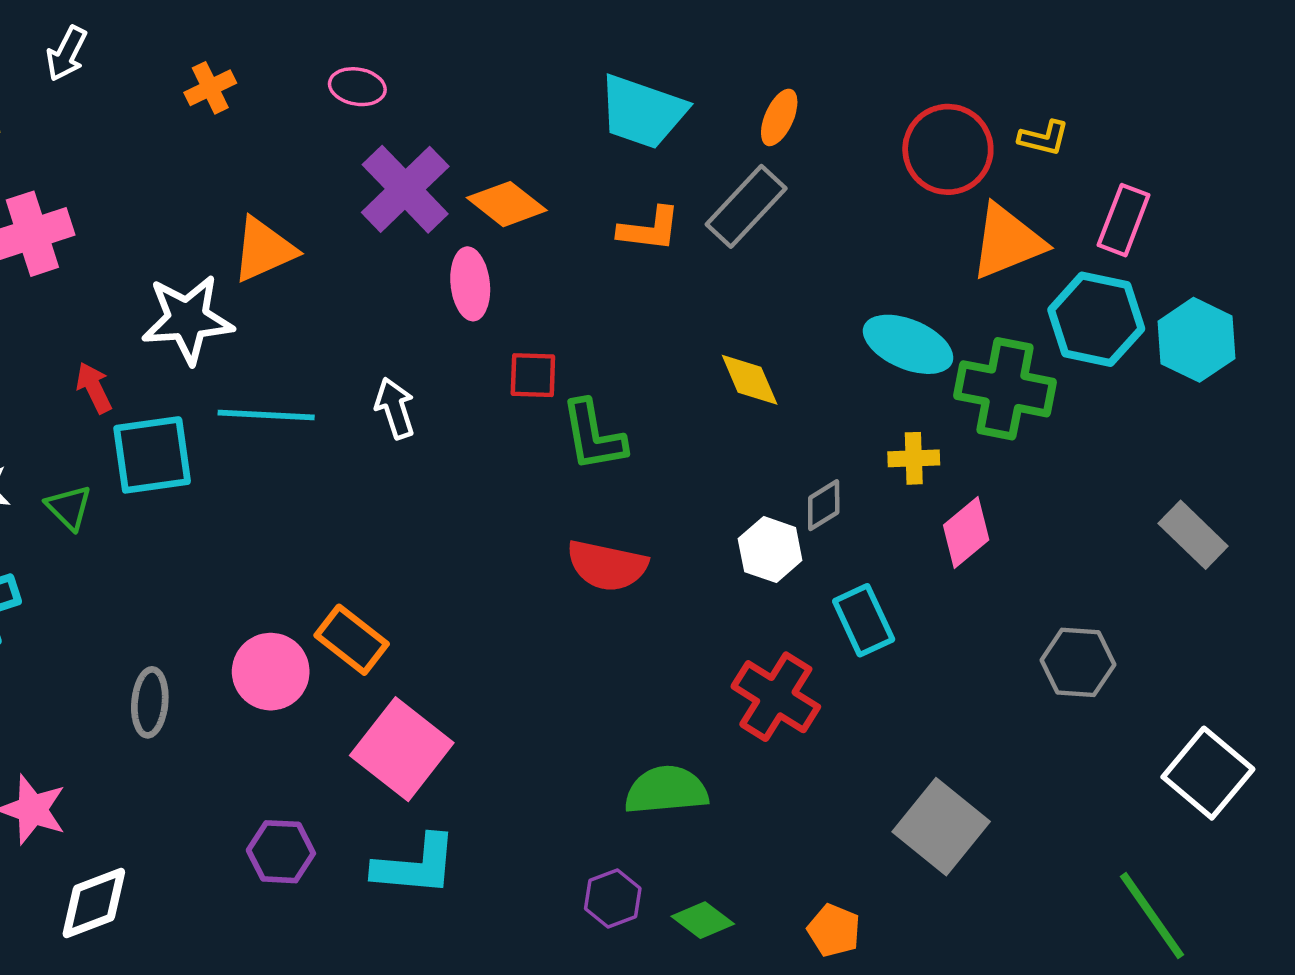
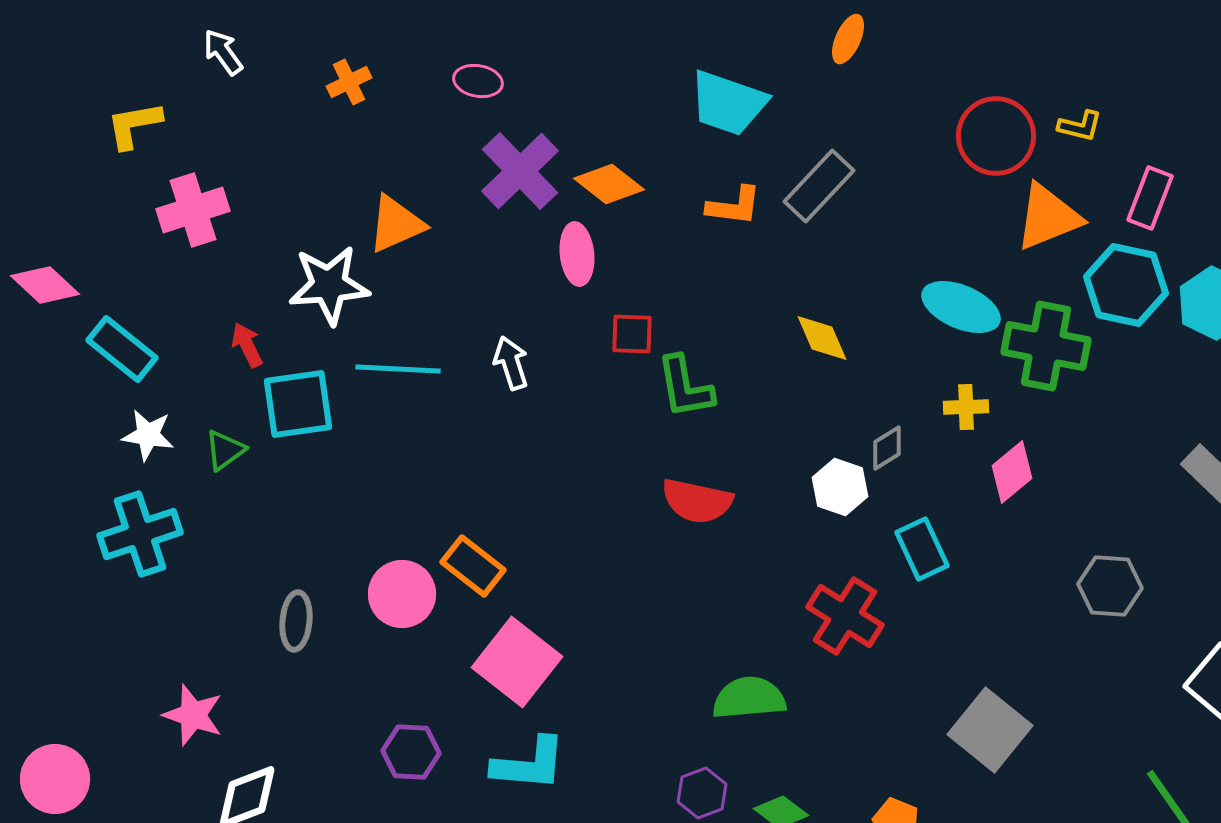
white arrow: (67, 54) -> (223, 52), turned 117
orange ellipse: (779, 117) -> (848, 39), moved
green triangle: (69, 507) -> (225, 450), turned 39

